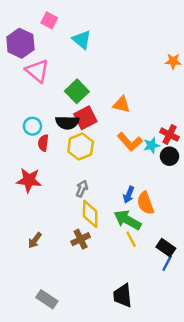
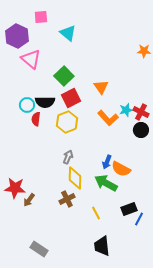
pink square: (49, 20) -> (41, 17), turned -32
orange triangle: (121, 105) -> (101, 87), turned 42
black semicircle: (67, 123) -> (45, 102), moved
cyan star: (151, 145) -> (126, 110), moved
red star: (29, 180) -> (15, 188), moved
orange semicircle: (145, 203) -> (121, 169), turned -42
yellow line: (131, 239) -> (96, 213), moved
black rectangle: (166, 248) -> (129, 209), moved, turned -56

